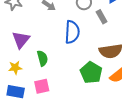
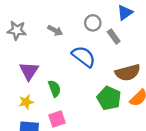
blue semicircle: (72, 32) -> (84, 57), turned -50

